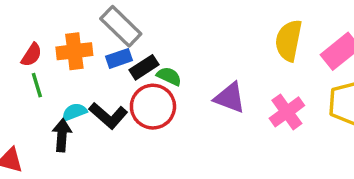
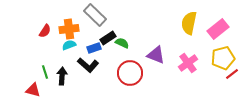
blue rectangle: (119, 58) -> (94, 48), moved
green line: (37, 85) -> (45, 72), moved
red circle: (153, 107) -> (130, 73), moved
cyan semicircle: (74, 112) -> (69, 45), moved

